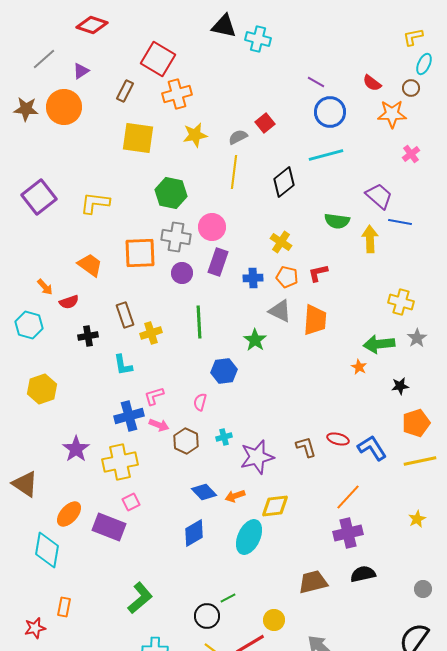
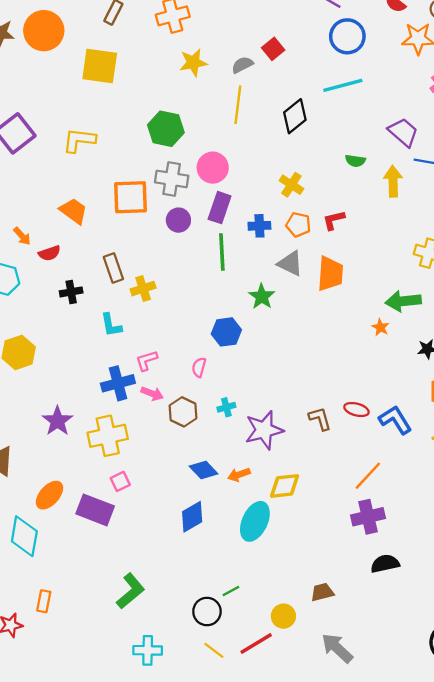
yellow square: (138, 138) -> (100, 66), moved
green semicircle: (337, 221) -> (355, 161), size x0.7
green line: (199, 322) -> (222, 252), moved
brown trapezoid: (313, 582) -> (322, 592), moved, size x0.7

